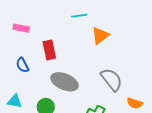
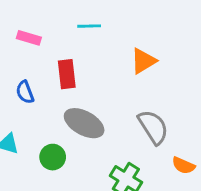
cyan line: (79, 16) -> (89, 26), moved

